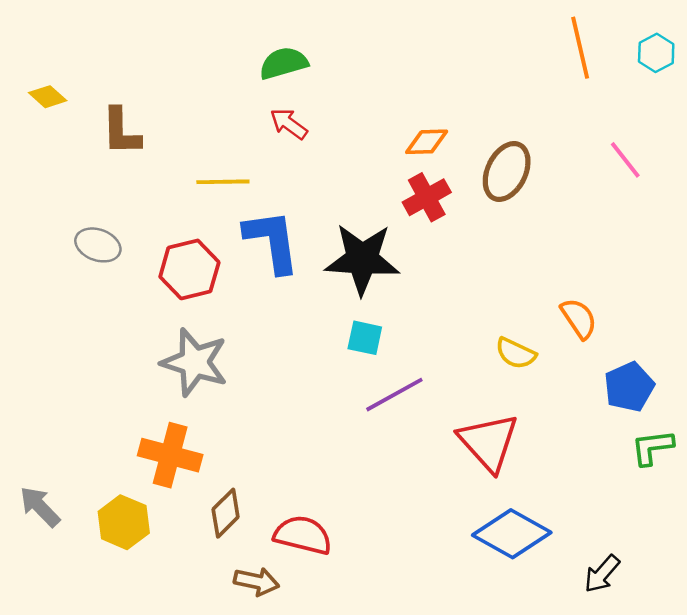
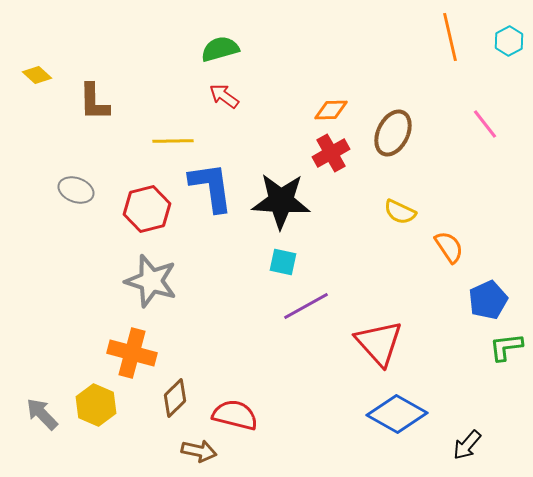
yellow semicircle: (516, 353) -> (400, 212), moved
gray arrow: (40, 507) -> (42, 414), moved

